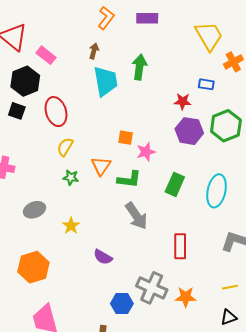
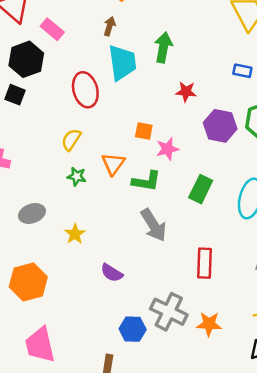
red star: (183, 101) -> (186, 92), moved
red ellipse: (56, 112) -> (85, 90), moved

